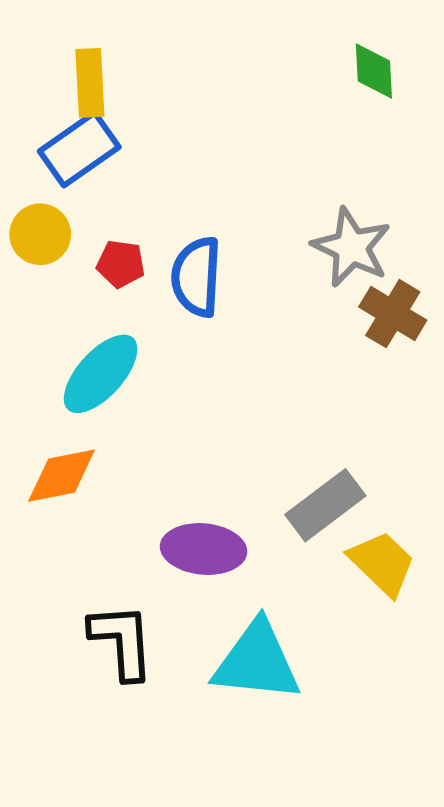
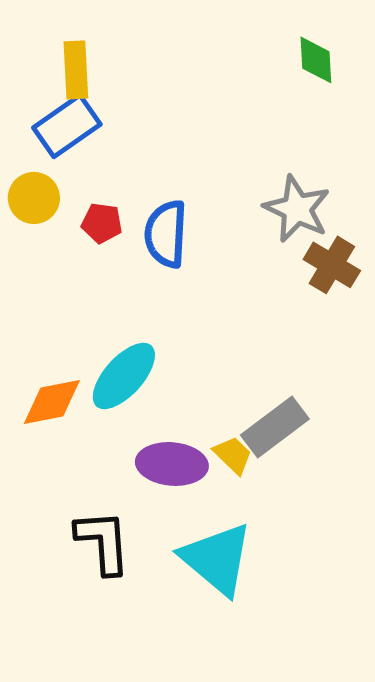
cyan ellipse: (101, 374) -> (124, 376), moved
yellow trapezoid: (382, 563) -> (233, 455), moved, size x0.7
cyan triangle: (257, 661) -> (217, 559), turned 34

